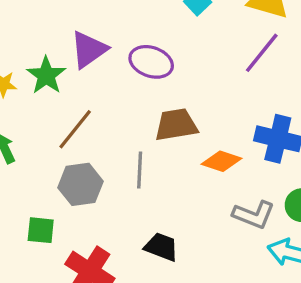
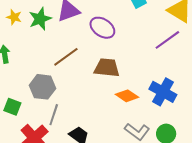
brown line: (75, 129) -> (66, 57), moved
gray line: (140, 170) -> (54, 115), moved

